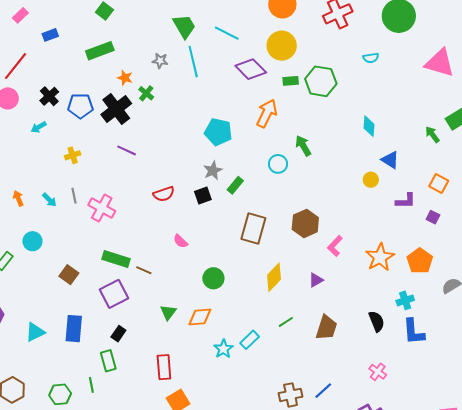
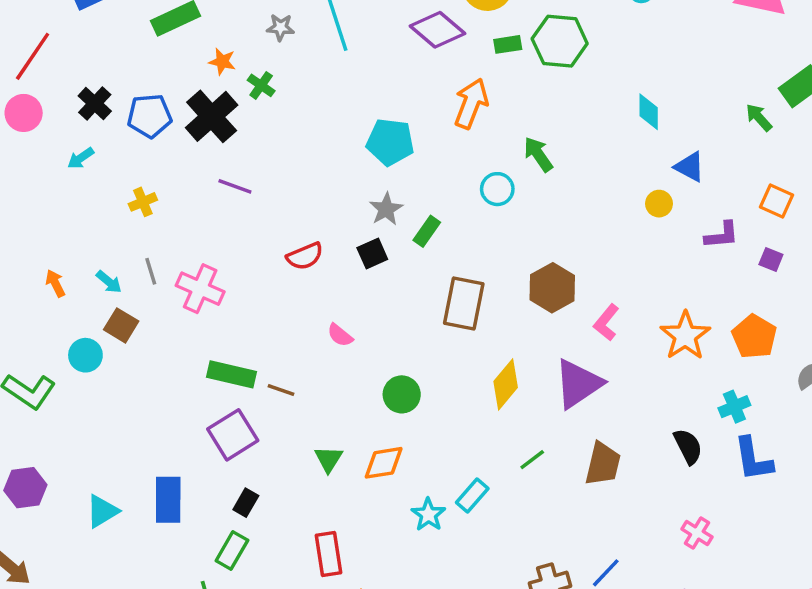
brown square: (69, 275) -> (121, 325), moved
purple triangle: (316, 280) -> (578, 384), size x2.0
green rectangle: (108, 361) -> (232, 550), turned 50

